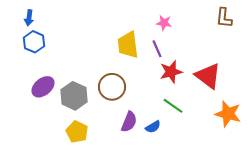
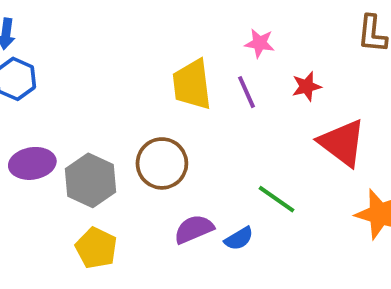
red star: (171, 72) -> (307, 86), moved, size x0.7
purple ellipse: (43, 87) -> (32, 163), turned 30
purple semicircle: (129, 122) -> (194, 229), turned -135

